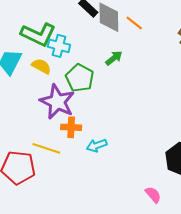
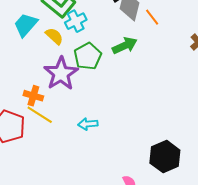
cyan cross: (59, 46) -> (76, 21), turned 35
green arrow: (114, 58) -> (125, 46), size x1.4
orange cross: (71, 127) -> (33, 96), moved

